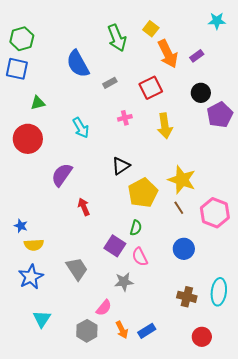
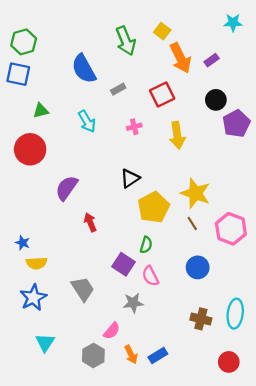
cyan arrow: (81, 128) -> (87, 121), moved
red circle: (202, 337) -> (229, 362), moved

